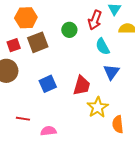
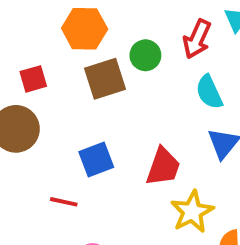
orange hexagon: (26, 18) -> (85, 29), moved
brown square: (38, 42) -> (105, 79), moved
red line: (23, 119) -> (64, 202), moved

